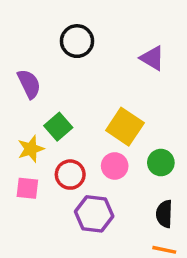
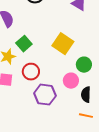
pink circle: (115, 166) -> (71, 81), moved

